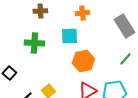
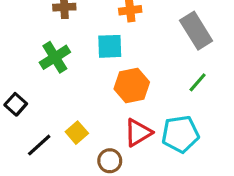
green cross: (34, 43) -> (55, 57), turned -36

